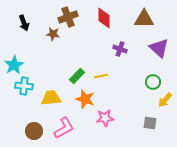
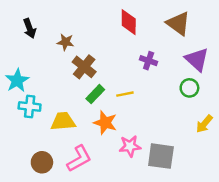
brown cross: (68, 17) -> (84, 67), moved, turned -30
brown triangle: (144, 19) -> (178, 23), turned 35
green circle: (153, 82) -> (189, 88), moved
gray square: (150, 123) -> (161, 156), moved, size x1.6

